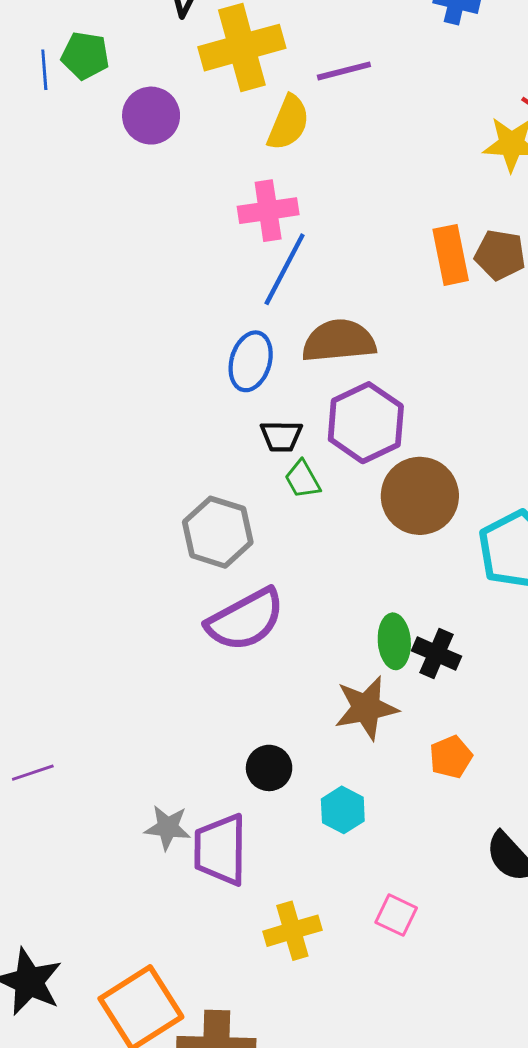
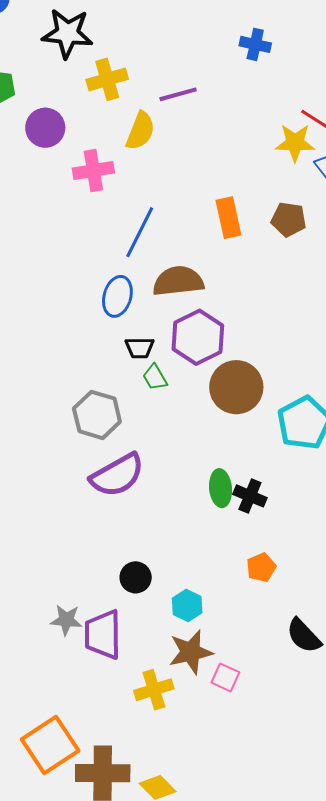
yellow cross: (242, 48) -> (107, 79), size x0.7
pink cross: (268, 211) -> (93, 170), moved
orange rectangle: (451, 255) -> (228, 218), moved
brown star: (366, 708) -> (191, 652), moved

